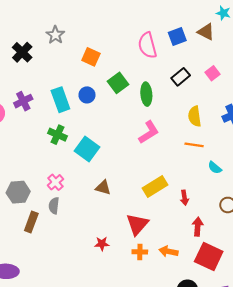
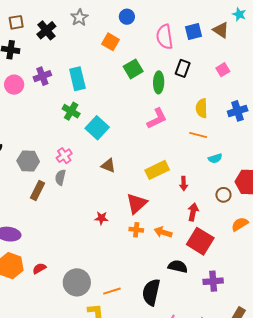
black rectangle: (181, 77) -> (183, 68), moved, turned -36
blue circle: (87, 95) -> (127, 17), moved
cyan semicircle: (215, 168) -> (215, 158), turned -64

